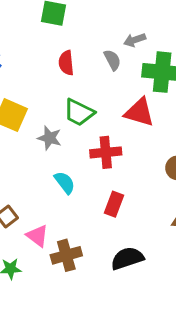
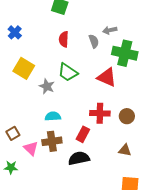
red cross: (106, 152) -> (100, 113), moved
cyan semicircle: (65, 183) -> (53, 116), turned -63
brown cross: (66, 255) -> (52, 141), moved
black semicircle: (127, 258) -> (79, 158), moved

